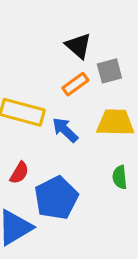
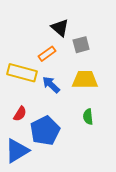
orange rectangle: (75, 84) -> (47, 54), moved

